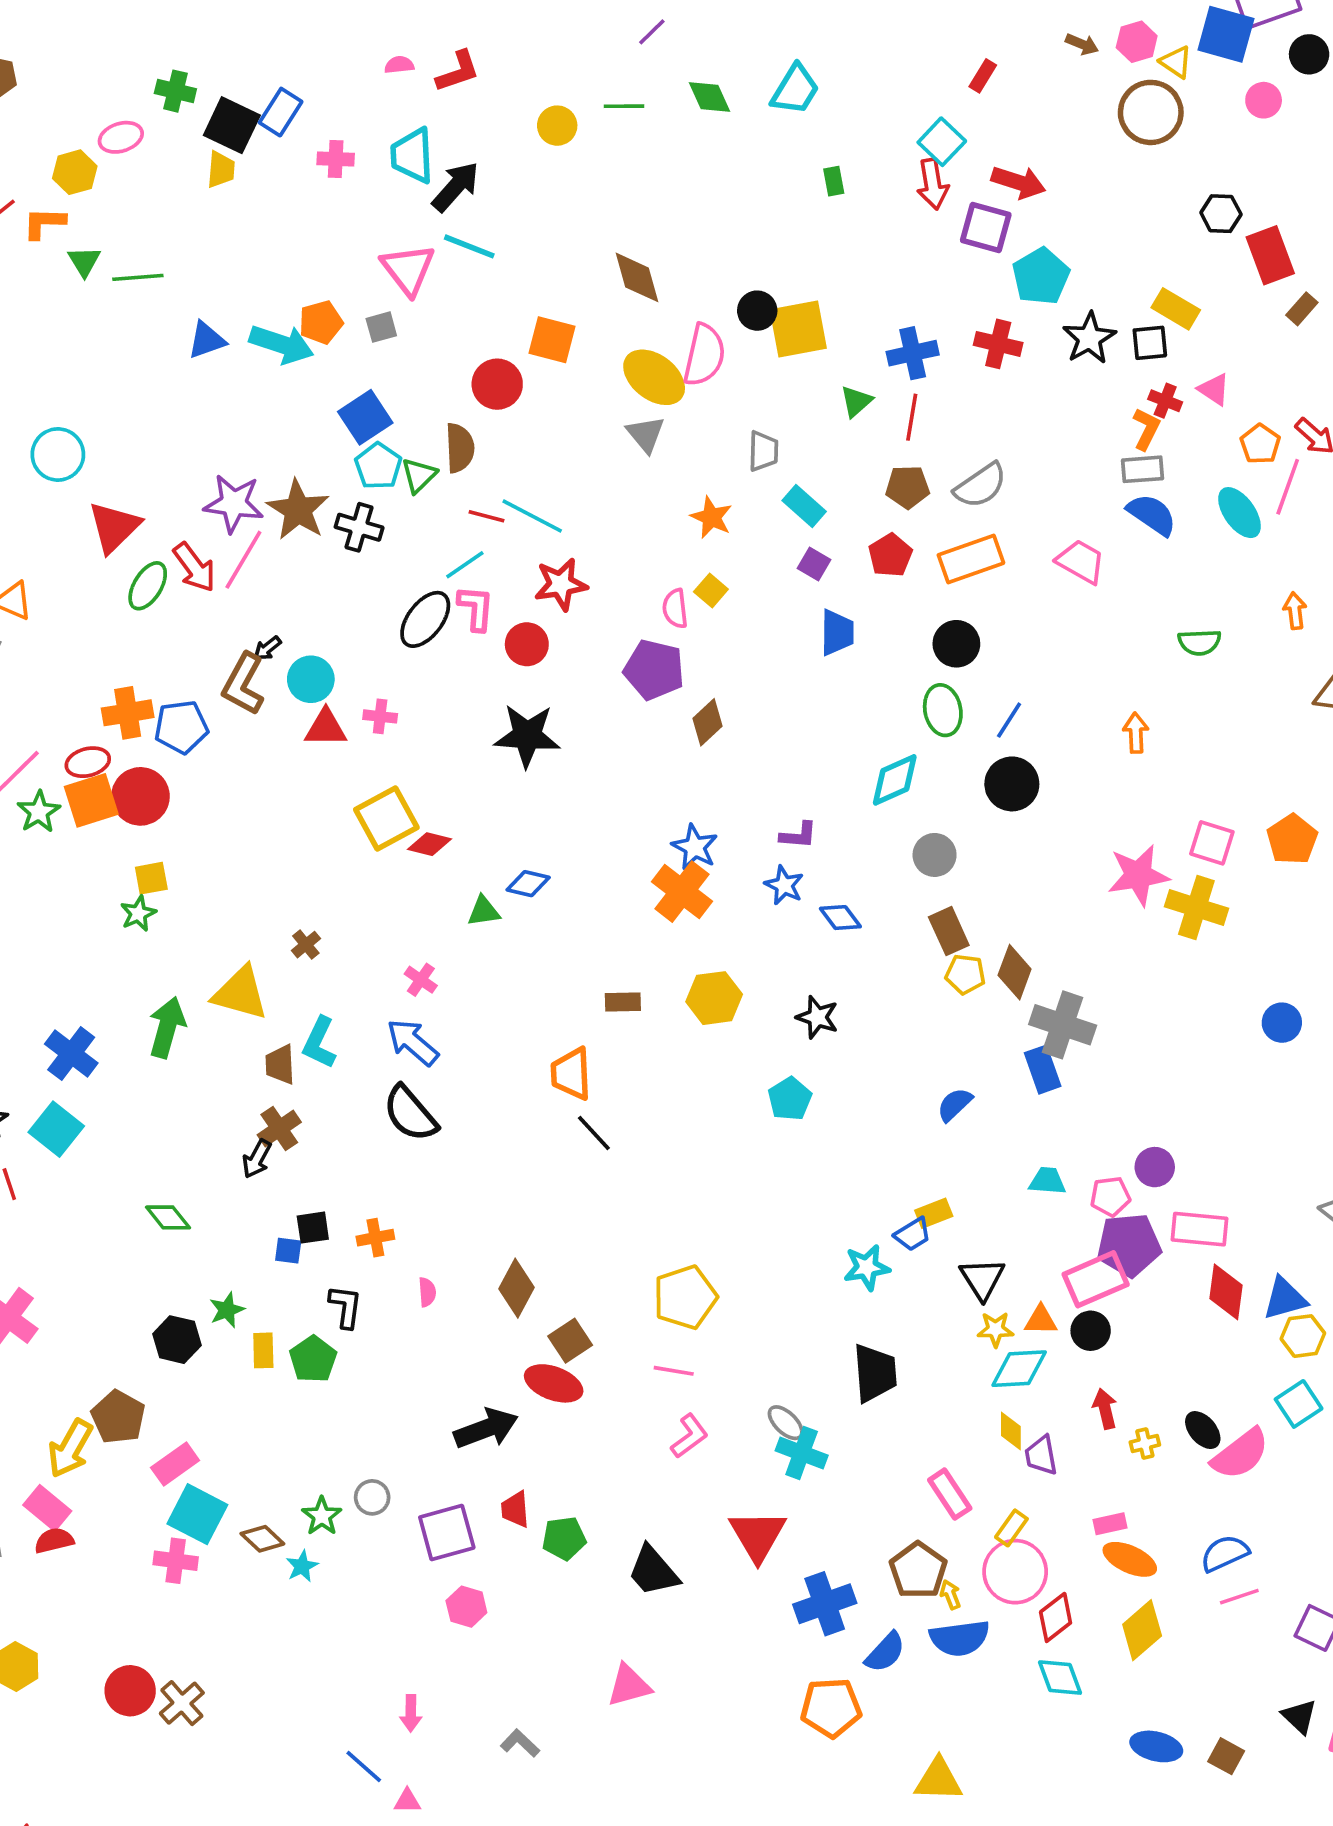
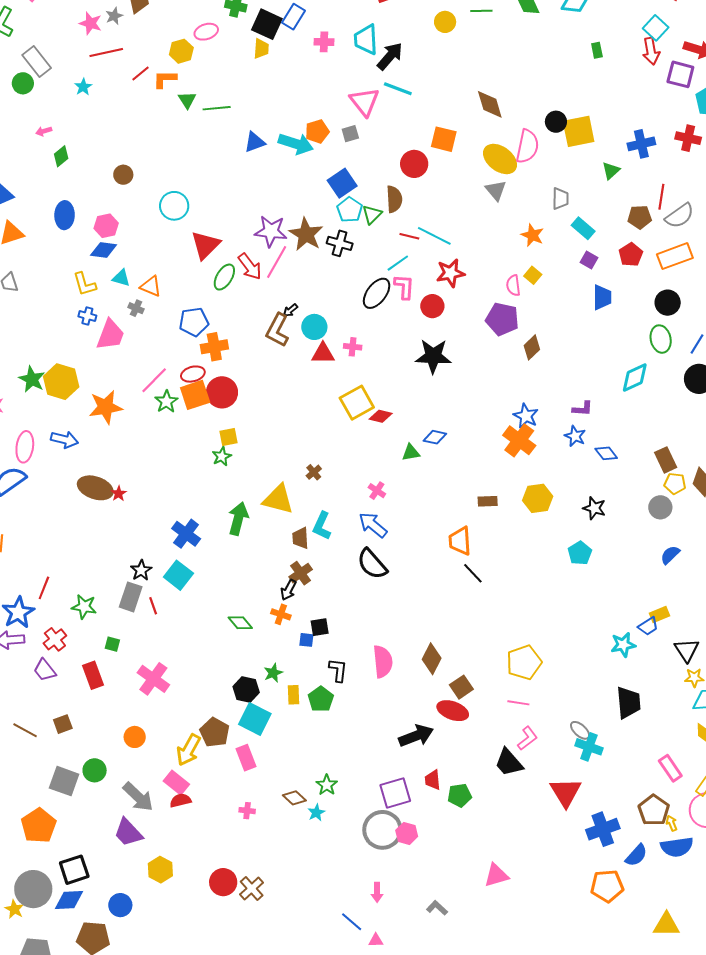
red line: (912, 417) -> (661, 197), moved
blue pentagon: (181, 727) -> (194, 322), moved
gray circle: (935, 855) -> (660, 507), moved
orange cross: (375, 1238) -> (281, 614), moved, turned 30
pink semicircle: (427, 1292) -> (383, 662), size x2.0
pink rectangle: (175, 1464) -> (246, 758), turned -75
gray circle: (372, 1497) -> (382, 830), moved, size x2.0
cyan square: (197, 1514) -> (255, 719), moved
pink cross: (176, 1561) -> (247, 811), size x0.7
black trapezoid: (653, 1571) -> (509, 762), moved

